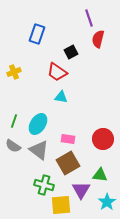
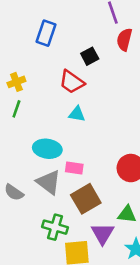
green line: (14, 121) -> (16, 109), moved
cyan ellipse: (38, 124) -> (47, 149), turned 65
pink rectangle: (68, 139) -> (74, 168), moved
gray semicircle: (13, 146) -> (14, 192), moved

